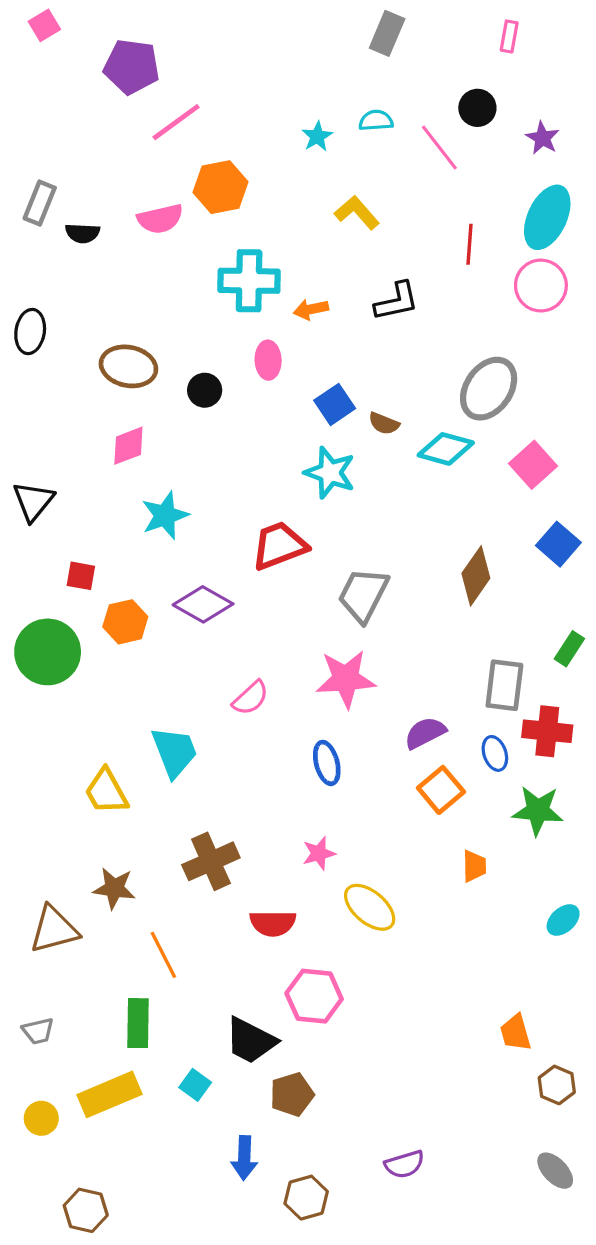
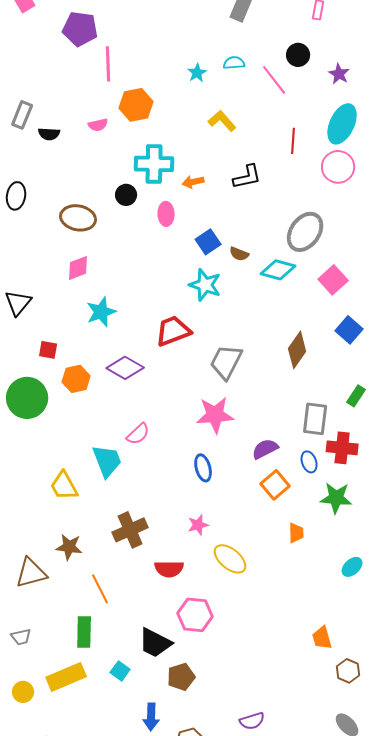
pink line: (176, 122) -> (108, 64), turned -56
pink semicircle: (160, 219) -> (98, 125), size x0.7
black circle: (205, 390) -> (126, 195), moved
pink semicircle: (251, 698) -> (138, 434), moved

